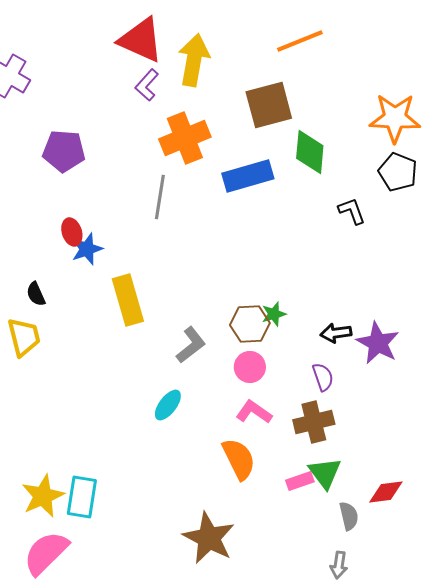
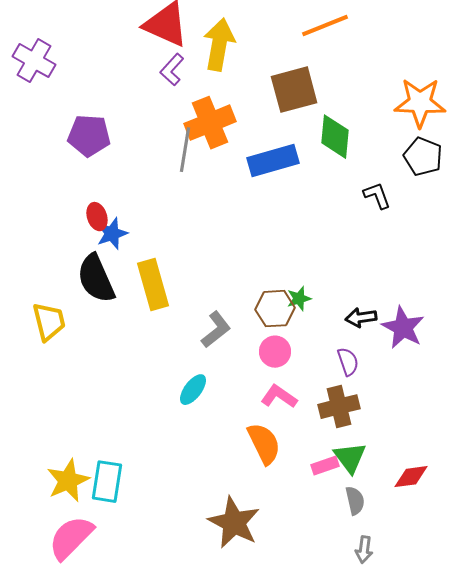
gray line: (160, 197) -> (185, 150), moved
black semicircle: (36, 294) -> (96, 279), moved, size x2.0
gray semicircle: (349, 516) -> (355, 501), moved

